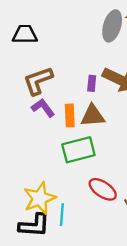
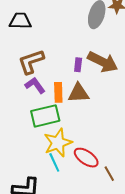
green rectangle: (78, 150) -> (45, 116), moved
yellow star: (40, 198) -> (58, 143), moved
cyan line: (62, 215) -> (54, 162), moved, turned -30

